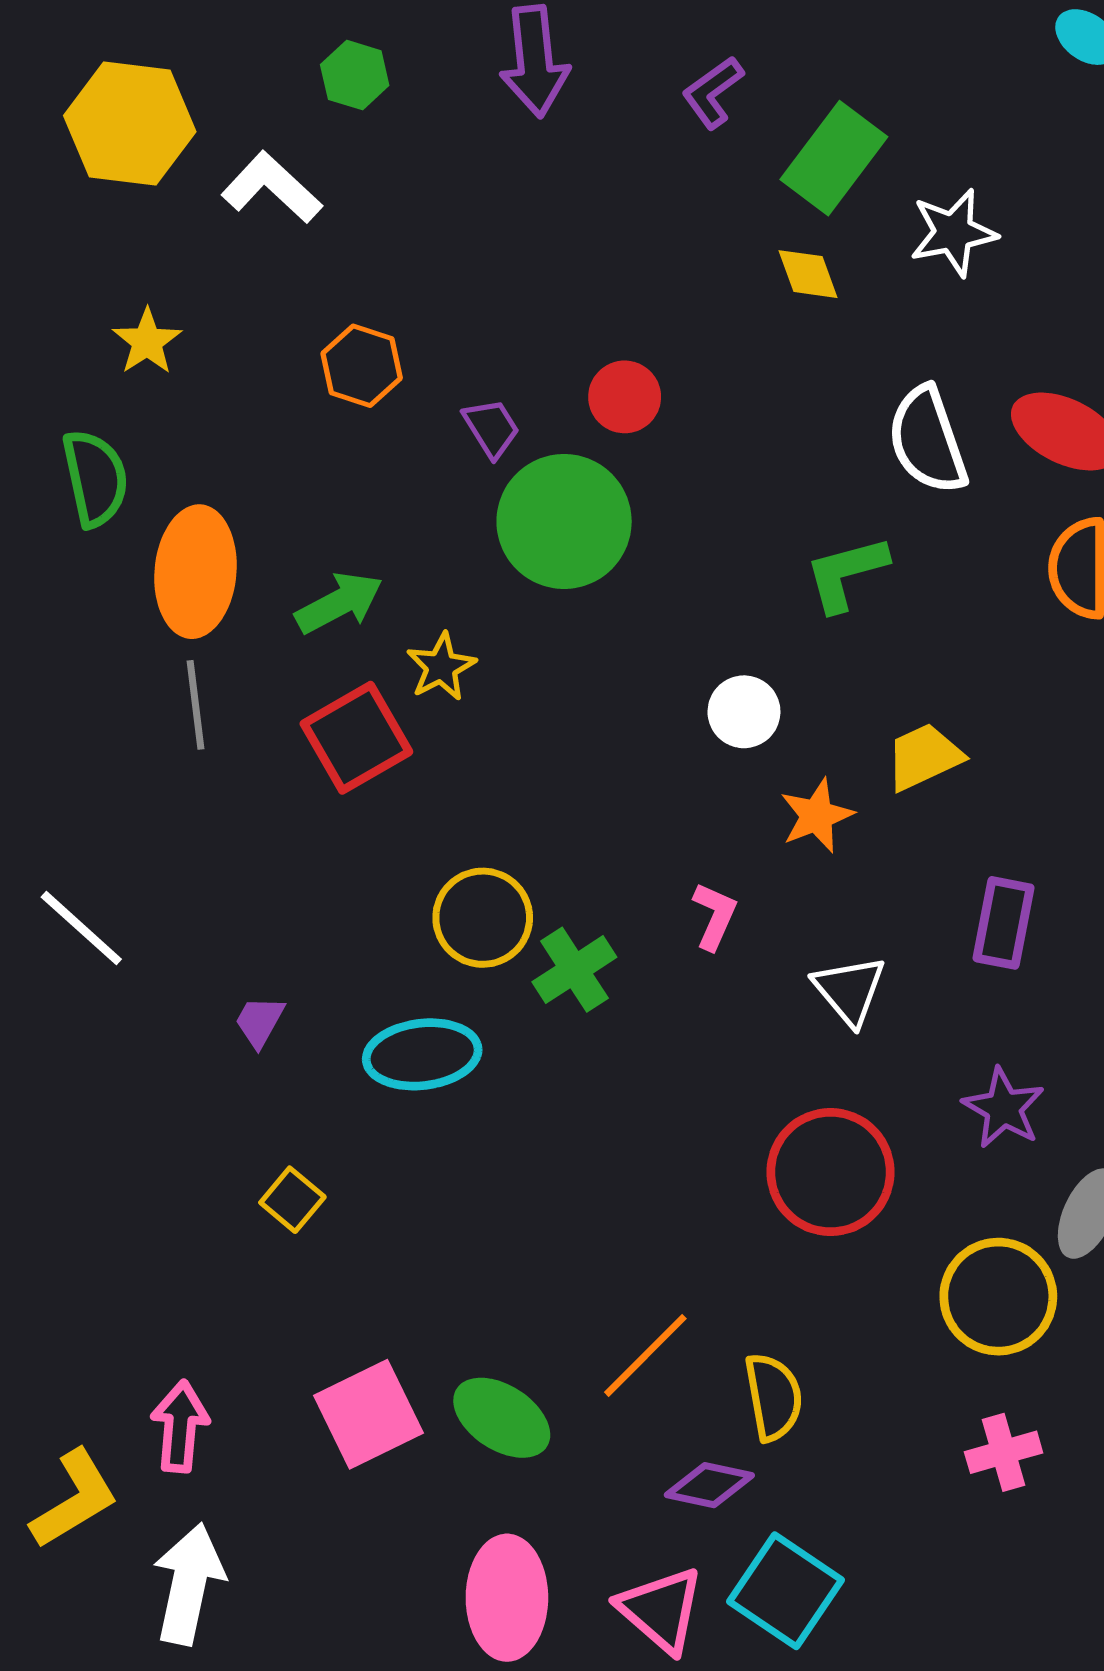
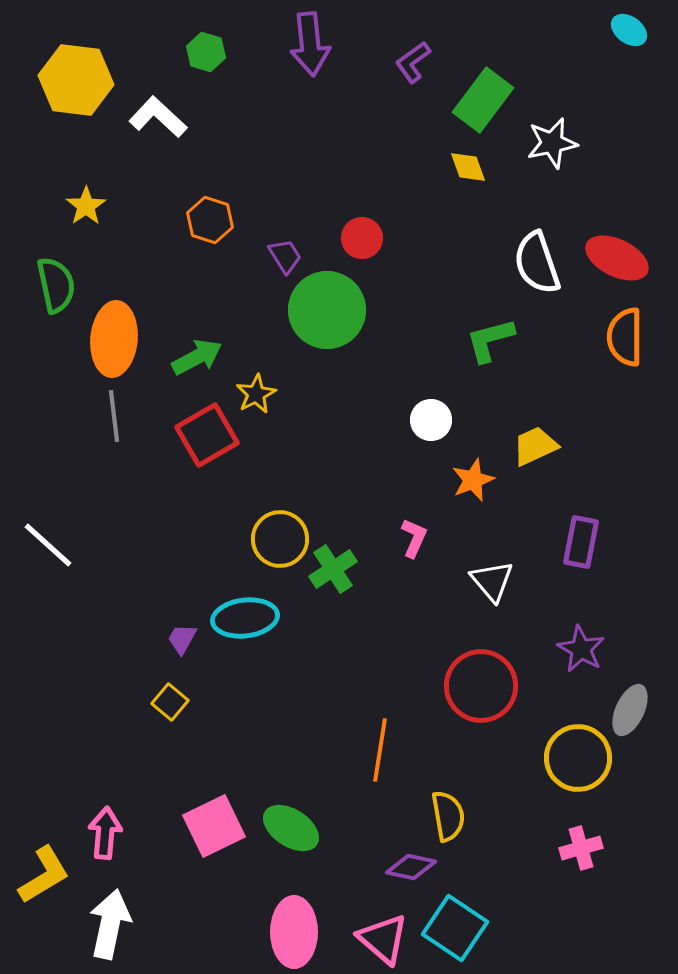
purple trapezoid: (260, 1022) -> (182, 639), moved
orange line: (645, 1355) -> (380, 750), moved, turned -36

